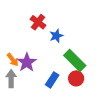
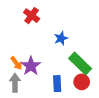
red cross: (38, 22) -> (32, 16), moved
blue rectangle: (52, 80) -> (57, 84), turned -35

